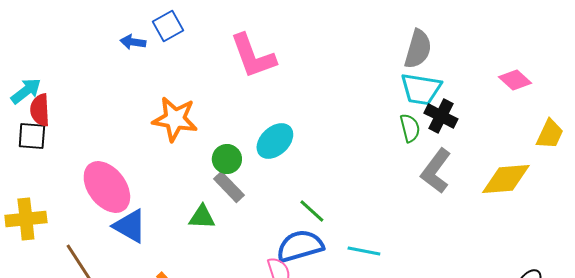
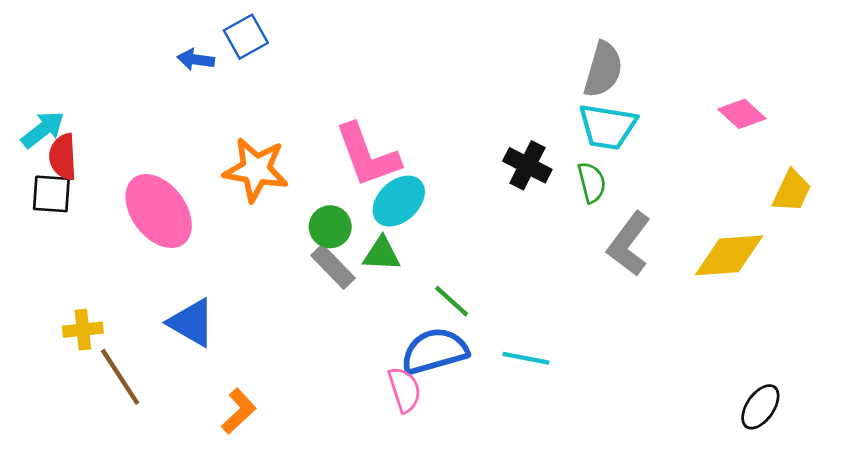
pink L-shape: (253, 56) -> (367, 155), moved
black cross: (441, 116) -> (527, 165), moved
pink ellipse: (107, 187) -> (159, 211), moved
green triangle: (202, 217) -> (382, 254), moved
yellow cross: (26, 219) -> (83, 330), moved, size x0.7

